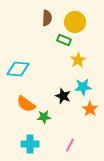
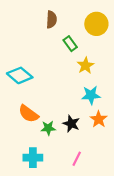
yellow circle: (75, 22) -> (96, 24), moved
green rectangle: (64, 40) -> (70, 44), turned 32
cyan diamond: (18, 69) -> (20, 75), turned 35
black star: (63, 96) -> (71, 124), moved

